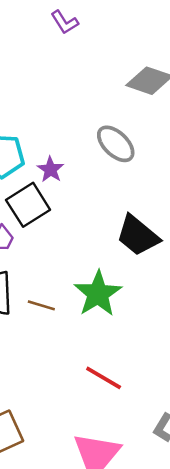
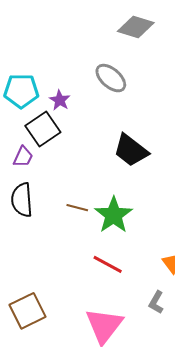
green star: (98, 294) -> (114, 215), moved
brown line: (41, 305) -> (77, 208), moved

